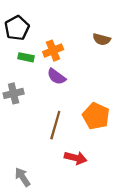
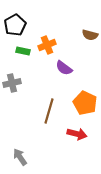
purple semicircle: (56, 77) -> (64, 68), moved
red arrow: (76, 158) -> (77, 134), moved

